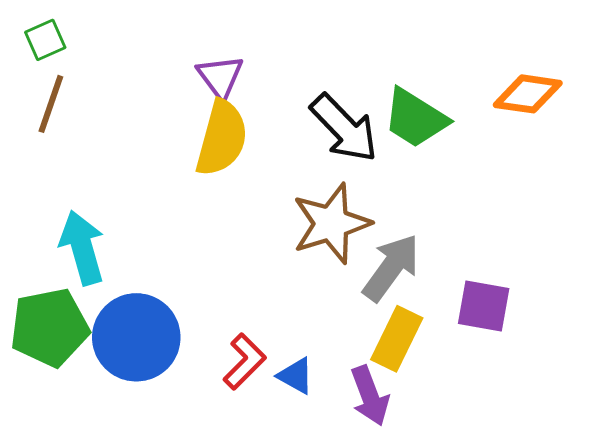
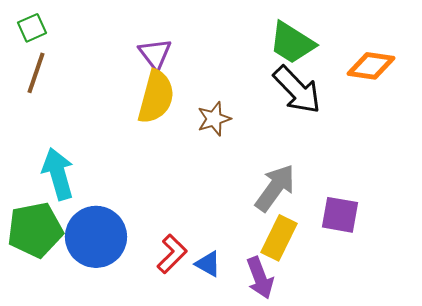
green trapezoid: (415, 118) -> (292, 43), moved
black arrow: (344, 128) -> (297, 90), moved
brown star: (331, 223) -> (214, 119), moved, size x0.6

